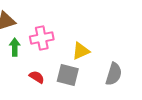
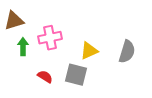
gray semicircle: (114, 74) -> (127, 52), moved

